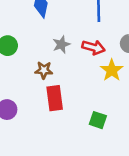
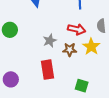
gray star: (61, 44) -> (50, 41), moved
brown star: (44, 70) -> (70, 50), moved

